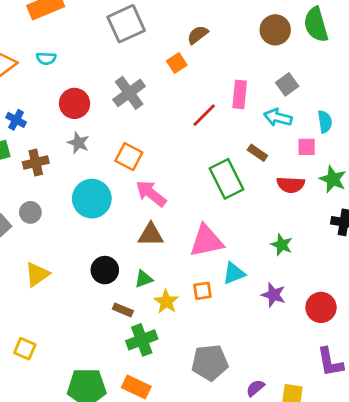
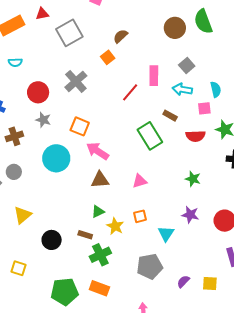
pink triangle: (206, 241) -> (140, 181), size x0.6
black circle: (105, 270) -> (52, 240), moved
cyan triangle: (234, 273) -> (166, 234), moved, turned -30

